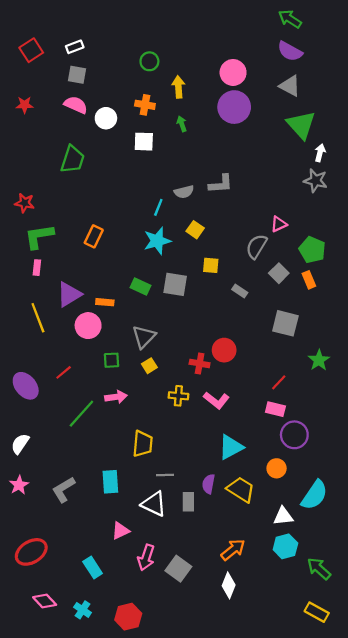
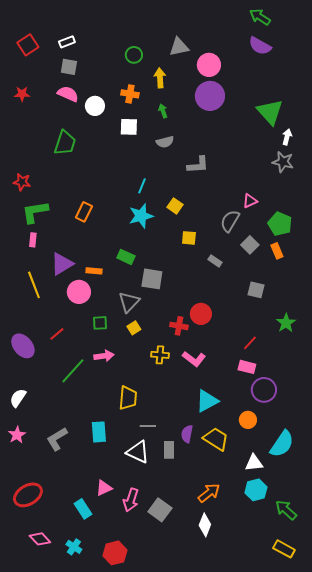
gray triangle: (290, 86) -> (179, 47), moved, turned -40
gray semicircle: (184, 192) -> (165, 142), moved
gray square: (175, 284) -> (152, 279), moved
gray square: (285, 323) -> (256, 290), size x0.7
pink triangle: (120, 531) -> (104, 488), moved

